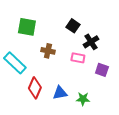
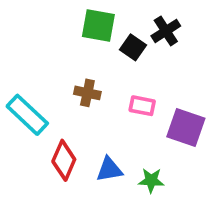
green square: (27, 27) -> (98, 26), moved
black cross: (91, 42) -> (166, 31), moved
purple square: (102, 70) -> (186, 128), size x1.5

